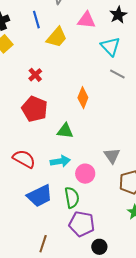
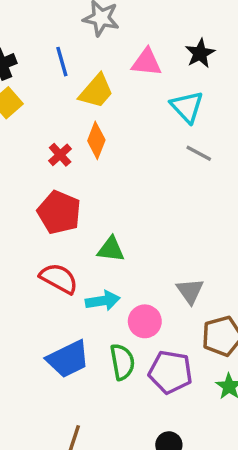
orange diamond: (83, 98) -> (96, 140), moved
red semicircle: (24, 159) -> (59, 278), moved
purple pentagon: (82, 224) -> (170, 372), moved

